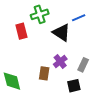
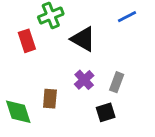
blue line: (79, 18) -> (127, 17), moved
brown rectangle: (44, 73) -> (50, 99), moved

